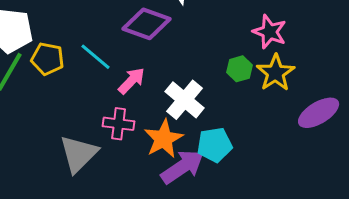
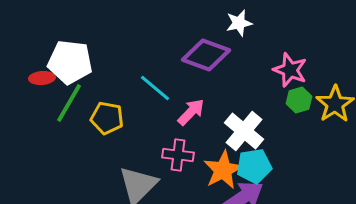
pink star: (270, 32) -> (290, 70), moved
yellow pentagon: (48, 59) -> (107, 118), moved
cyan pentagon: (215, 145) -> (254, 166), moved

